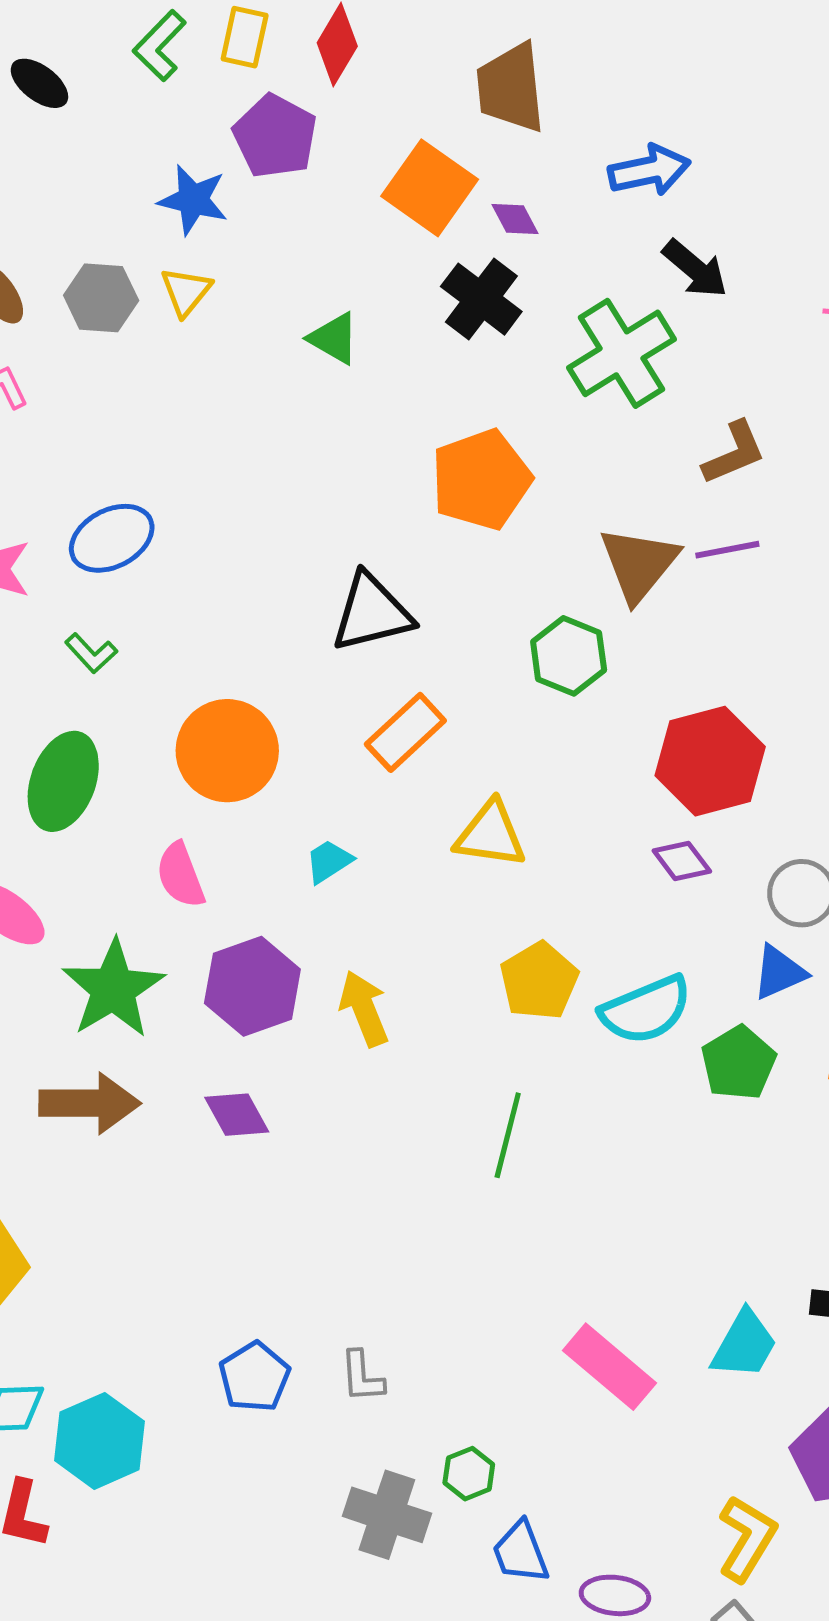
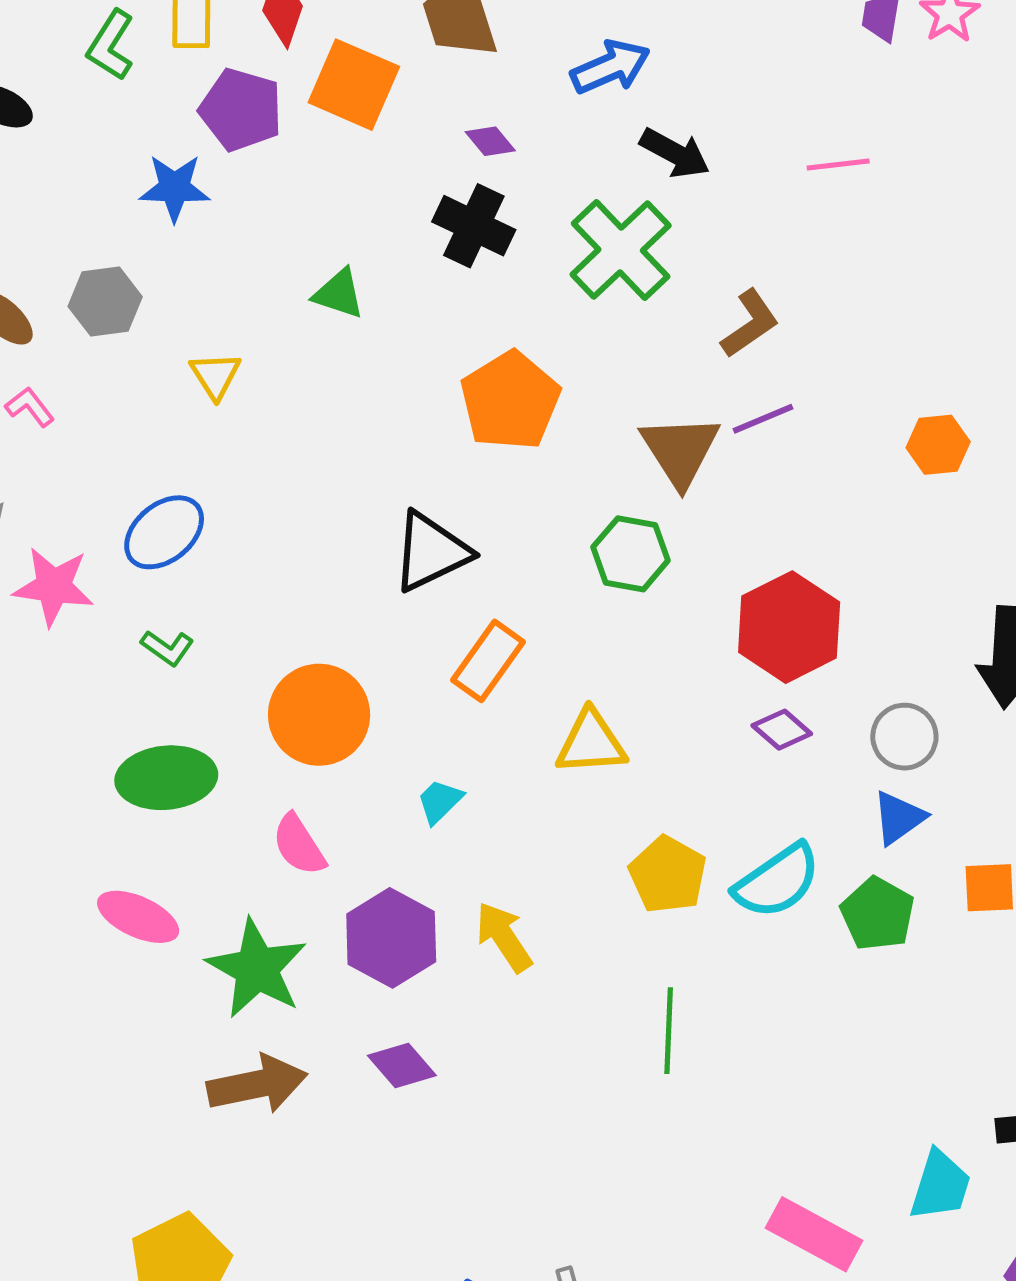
orange square: (430, 188) -> (354, 85), moved
yellow triangle: (186, 291) -> (215, 375), moved
green ellipse: (63, 781) -> (166, 778), turned 76

